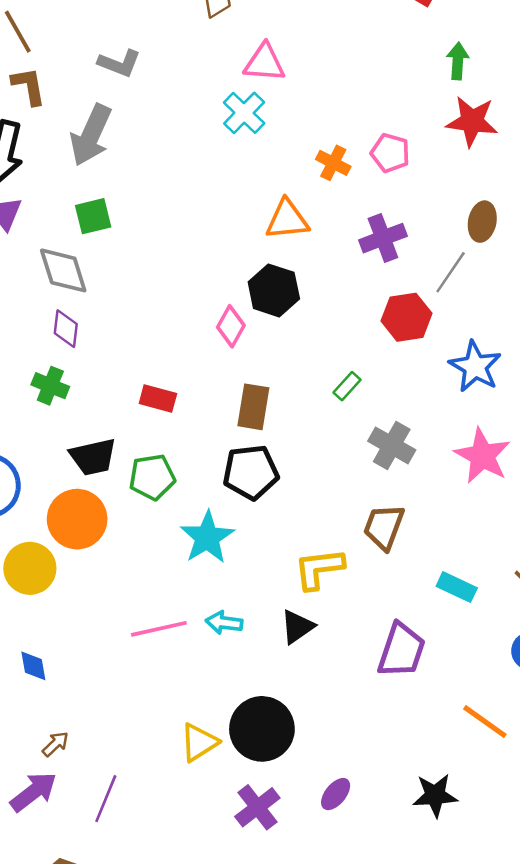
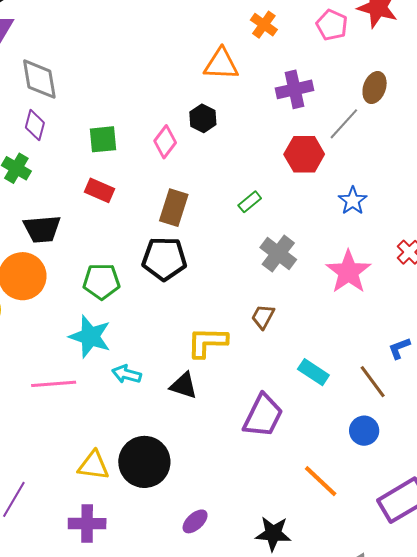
pink pentagon: (390, 153) -> (332, 25), moved
green square: (93, 216) -> (103, 139), moved
black hexagon: (274, 290) -> (203, 118), size x0.7
blue star: (475, 367) -> (353, 201), size x0.7
green pentagon: (152, 477) -> (102, 281), moved
brown trapezoid: (384, 527) -> (263, 317), size x0.7
cyan star: (207, 537) -> (90, 337), moved, turned -30
black triangle: (297, 627) -> (184, 386), turned 44
pink line: (159, 629) -> (54, 384), moved
yellow triangle: (199, 742) -> (93, 465), turned 32
purple cross: (257, 807) -> (87, 524), moved, turned 30

